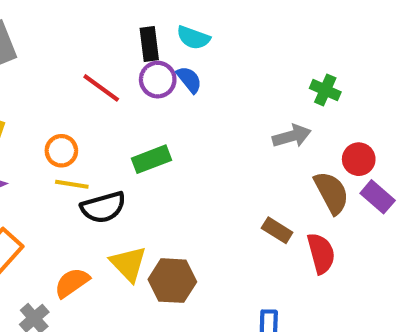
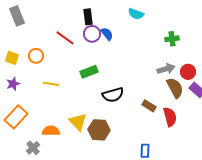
cyan semicircle: (193, 38) -> (136, 14), moved
green cross: (325, 90) -> (172, 39), turned -32
gray arrow: (292, 136) -> (166, 69), moved
orange circle: (61, 151) -> (36, 56), moved
black semicircle: (103, 207) -> (113, 95), moved
orange semicircle: (72, 283) -> (51, 131), turned 36

